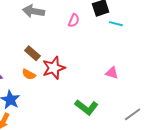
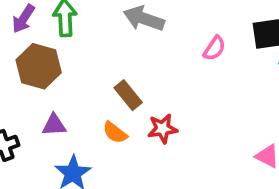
red star: (54, 68) -> (162, 129), size x0.7

